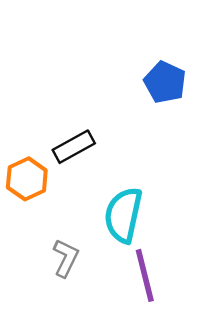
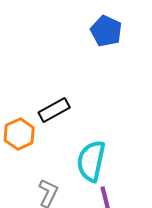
blue pentagon: (165, 82) -> (106, 31), moved

